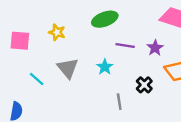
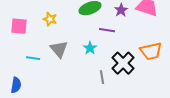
purple star: (155, 48) -> (121, 10), moved
cyan line: (37, 79) -> (33, 58), turned -32
black cross: (144, 85) -> (123, 63), size x1.6

